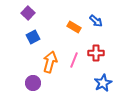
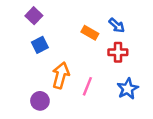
red cross: (96, 53) -> (118, 52), moved
pink line: (74, 60) -> (87, 86), moved
blue star: (103, 83) -> (128, 89), moved

